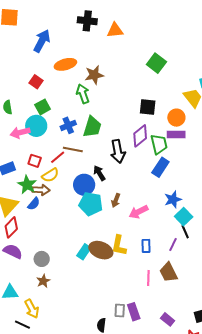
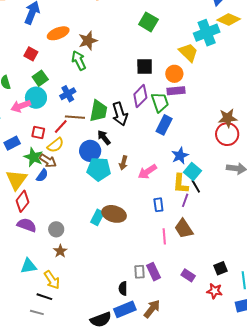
green trapezoid: (92, 127) -> (98, 111), moved
brown arrow: (41, 190) -> (48, 161), turned 36
yellow L-shape: (119, 245) -> (181, 184), moved

